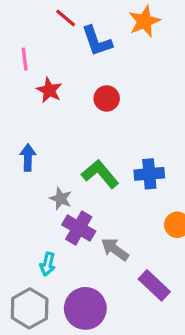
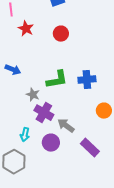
blue arrow: (28, 157) -> (13, 70), turned 112
green L-shape: (100, 174) -> (57, 80), turned 120
purple circle: (85, 308) -> (51, 143), moved, size x0.7

